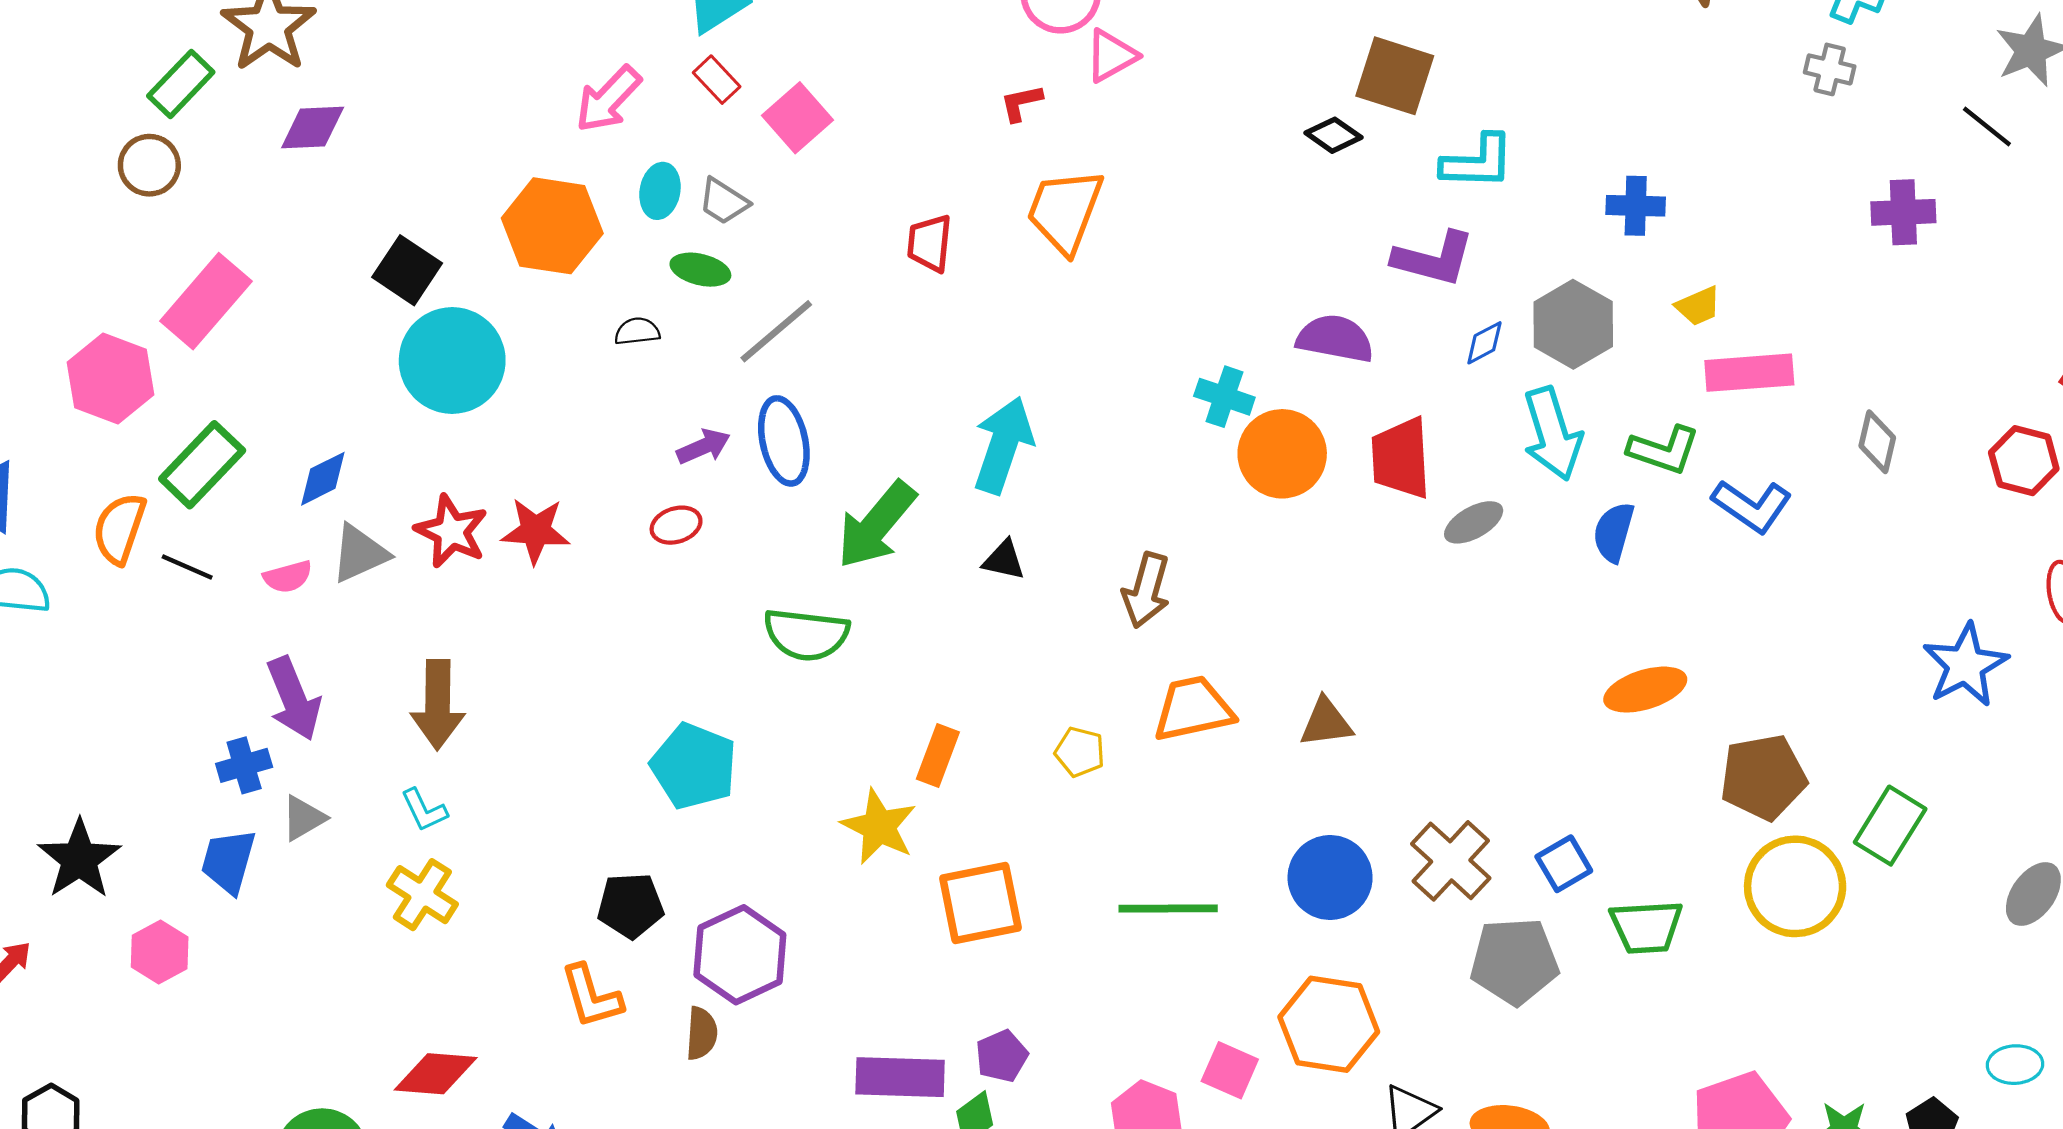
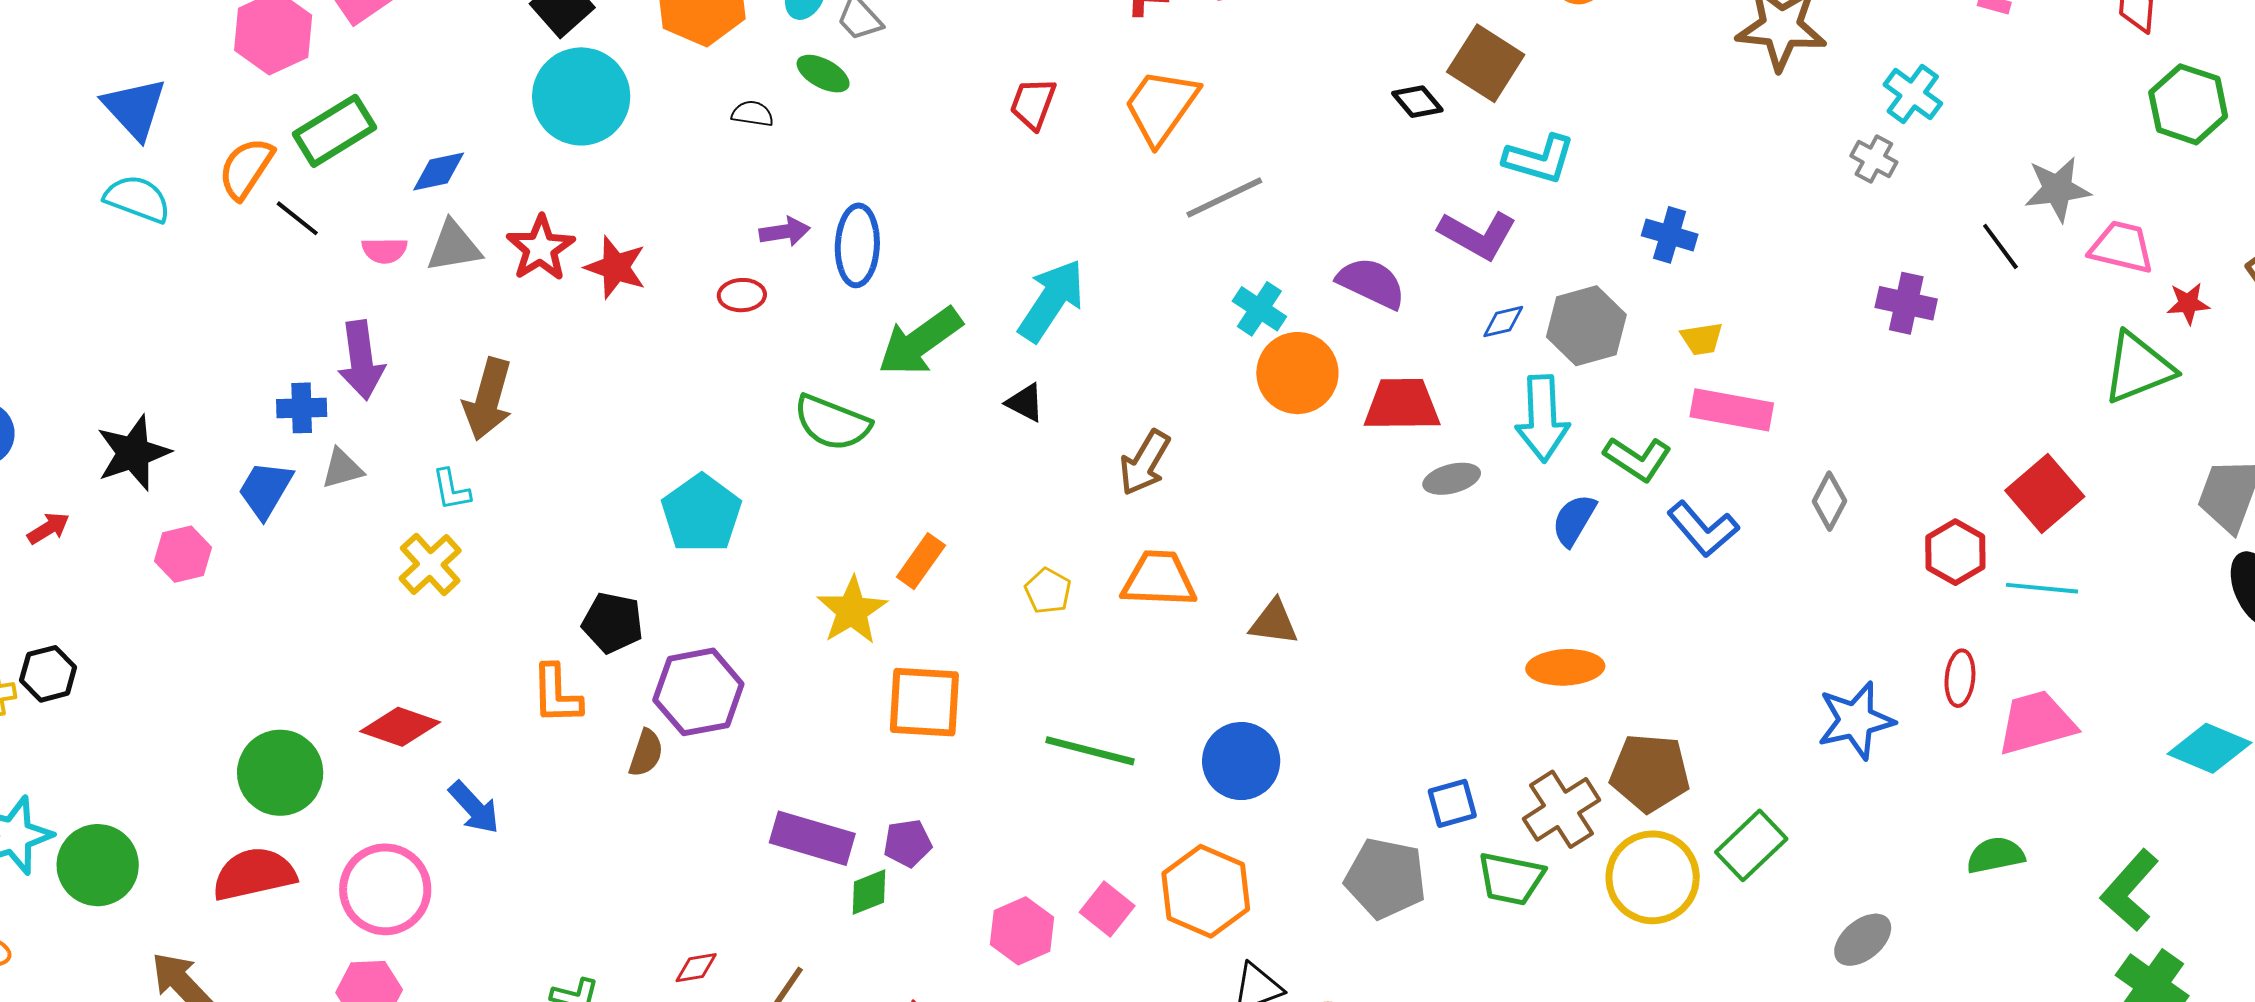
gray line: (776, 331) -> (1224, 198), moved
red trapezoid: (1401, 458) -> (1402, 405), turned 78
brown cross: (1451, 861) -> (1562, 809), moved

